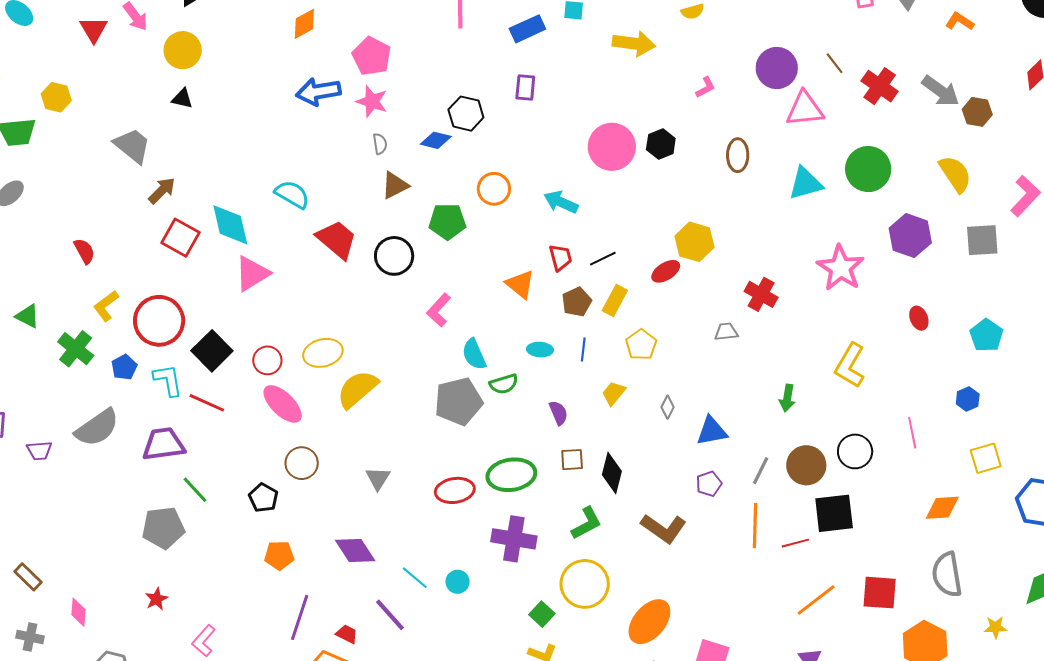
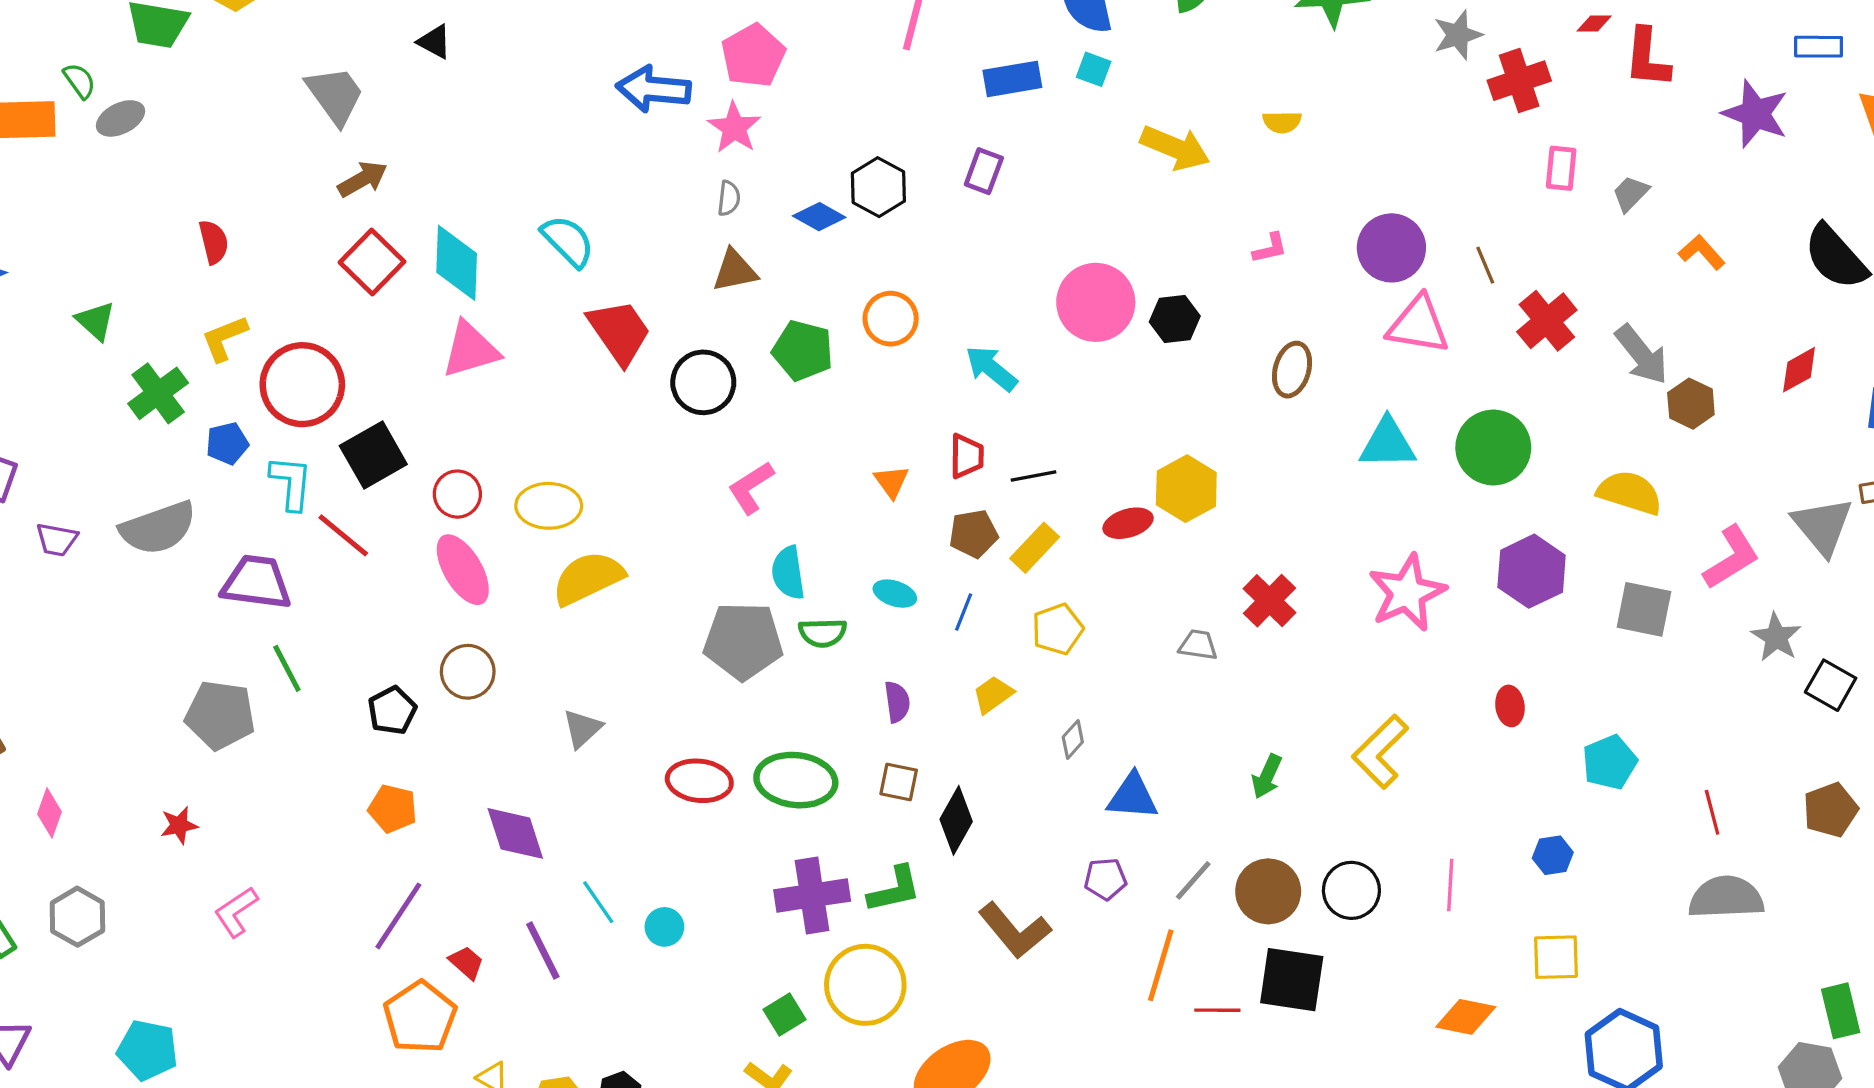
yellow semicircle: (955, 174) -> (1630, 493), turned -54
orange triangle: (520, 284) -> (891, 482), size x0.7
purple cross: (514, 539) -> (812, 896), moved, turned -33

